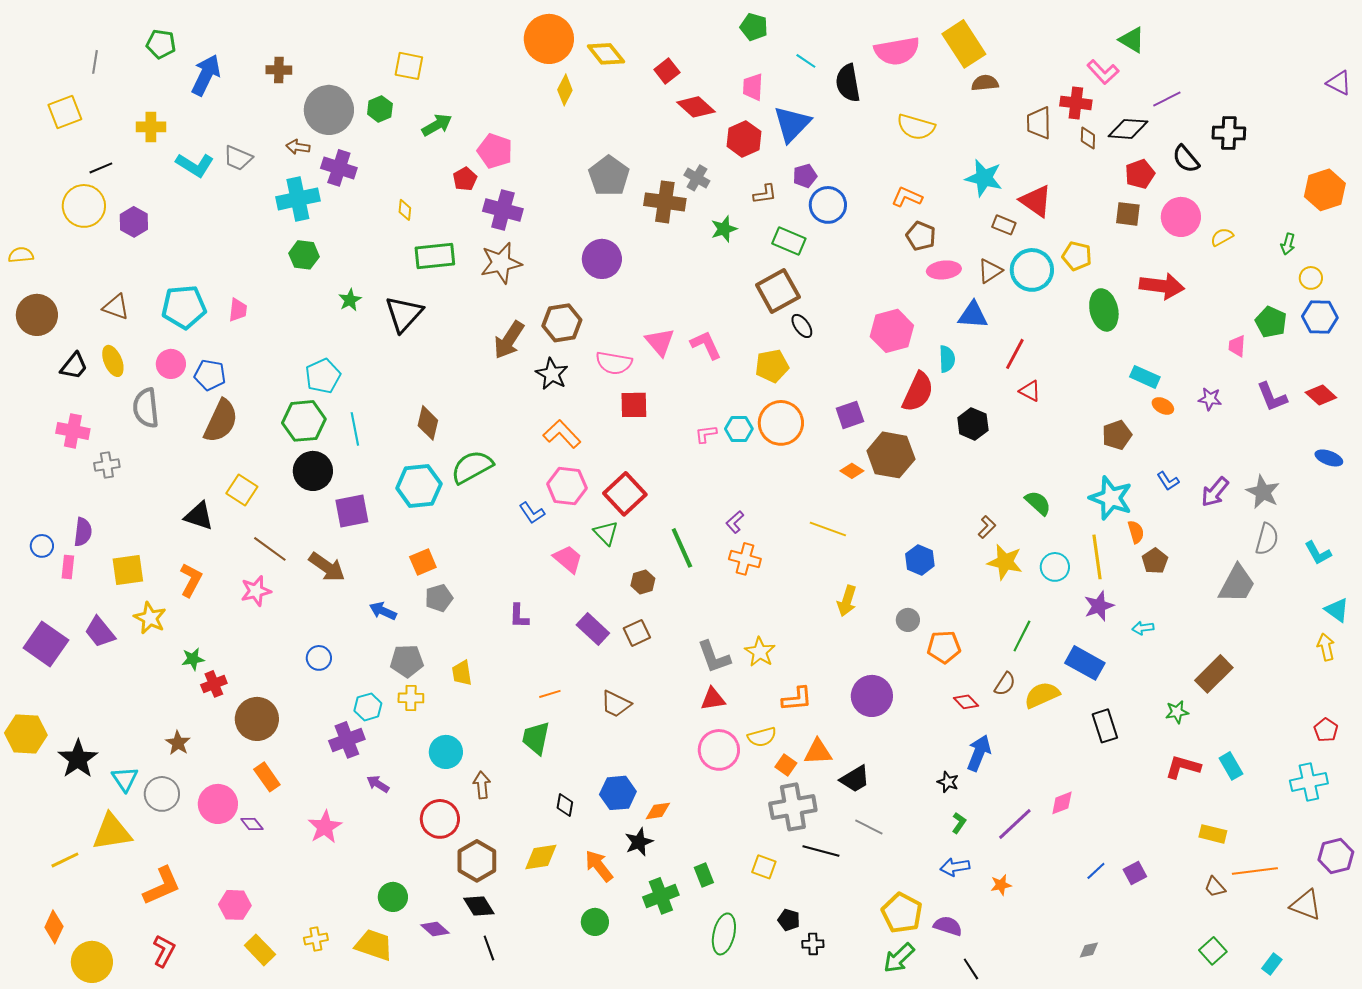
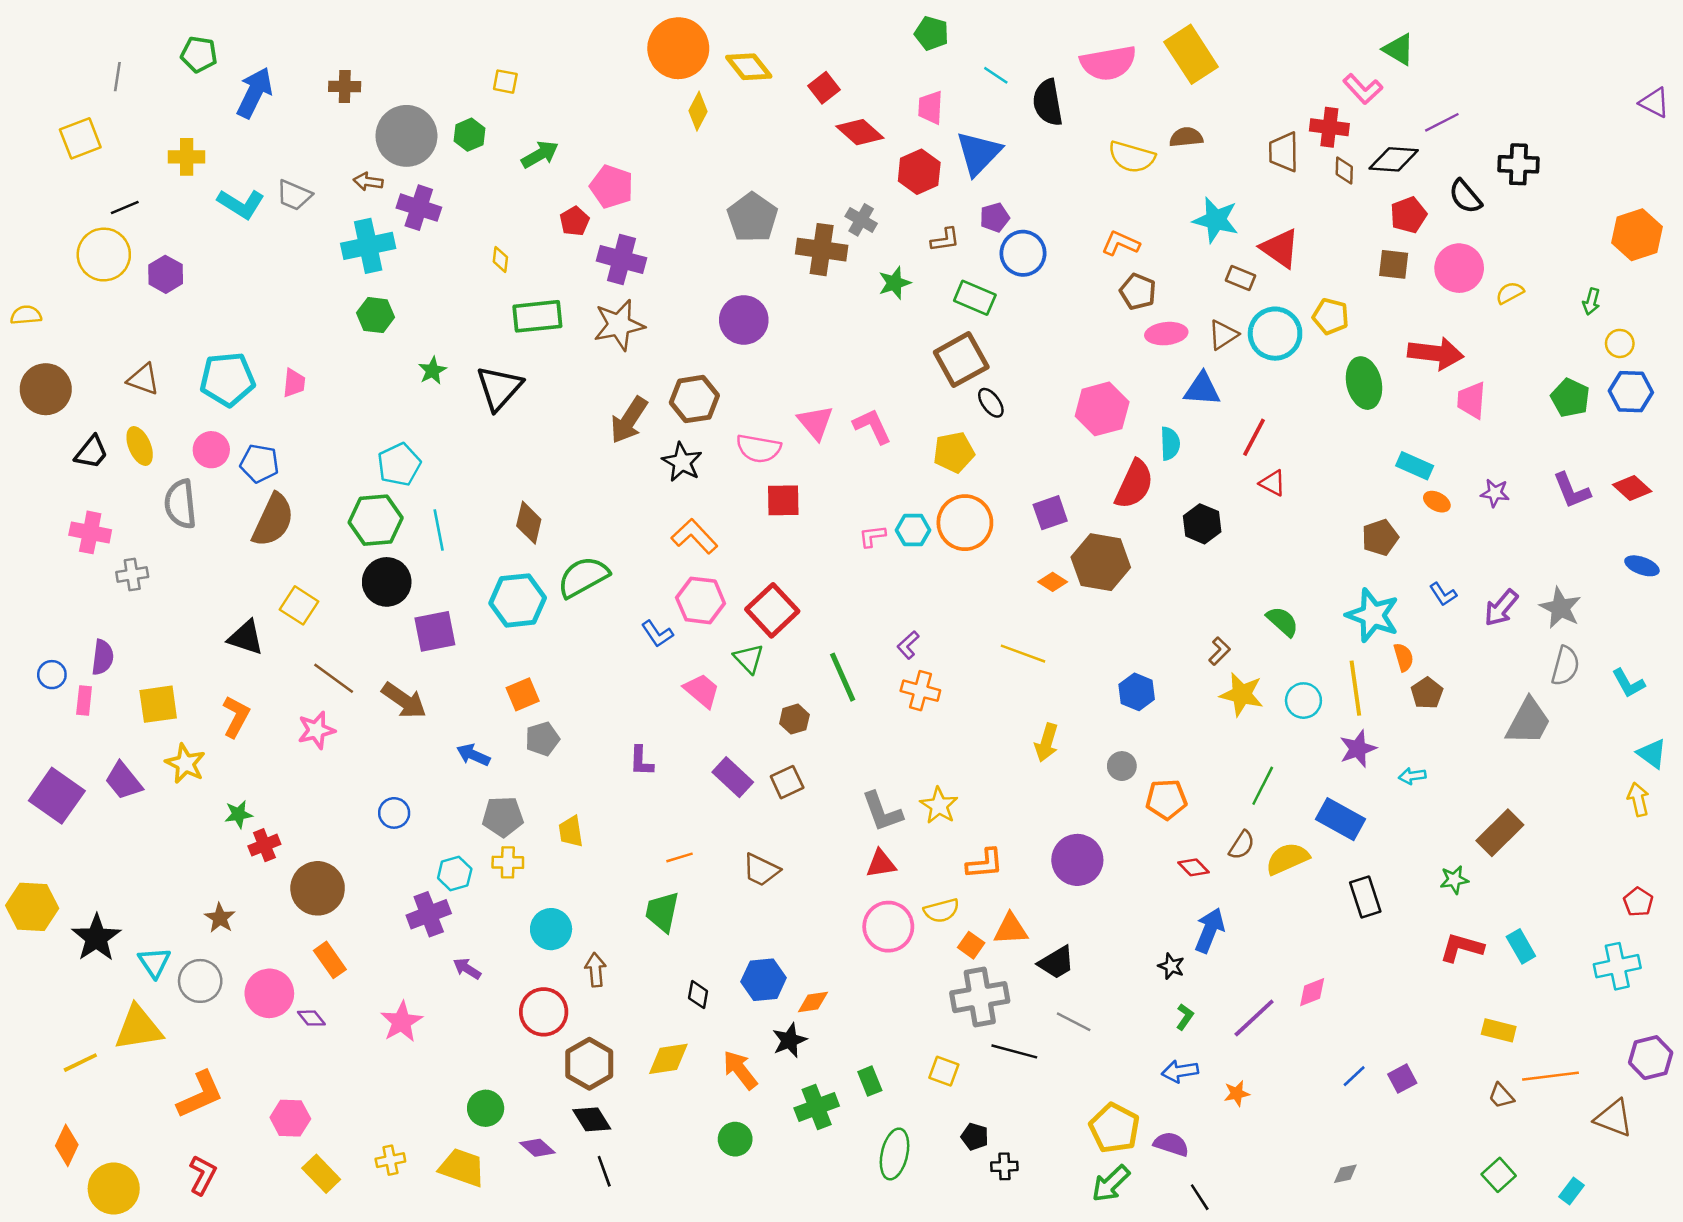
yellow square: (409, 66) -> (505, 82), size x0.7
brown semicircle: (985, 83) -> (1186, 137), moved
pink trapezoid: (1237, 346) -> (1471, 400), moved, size x1.4

